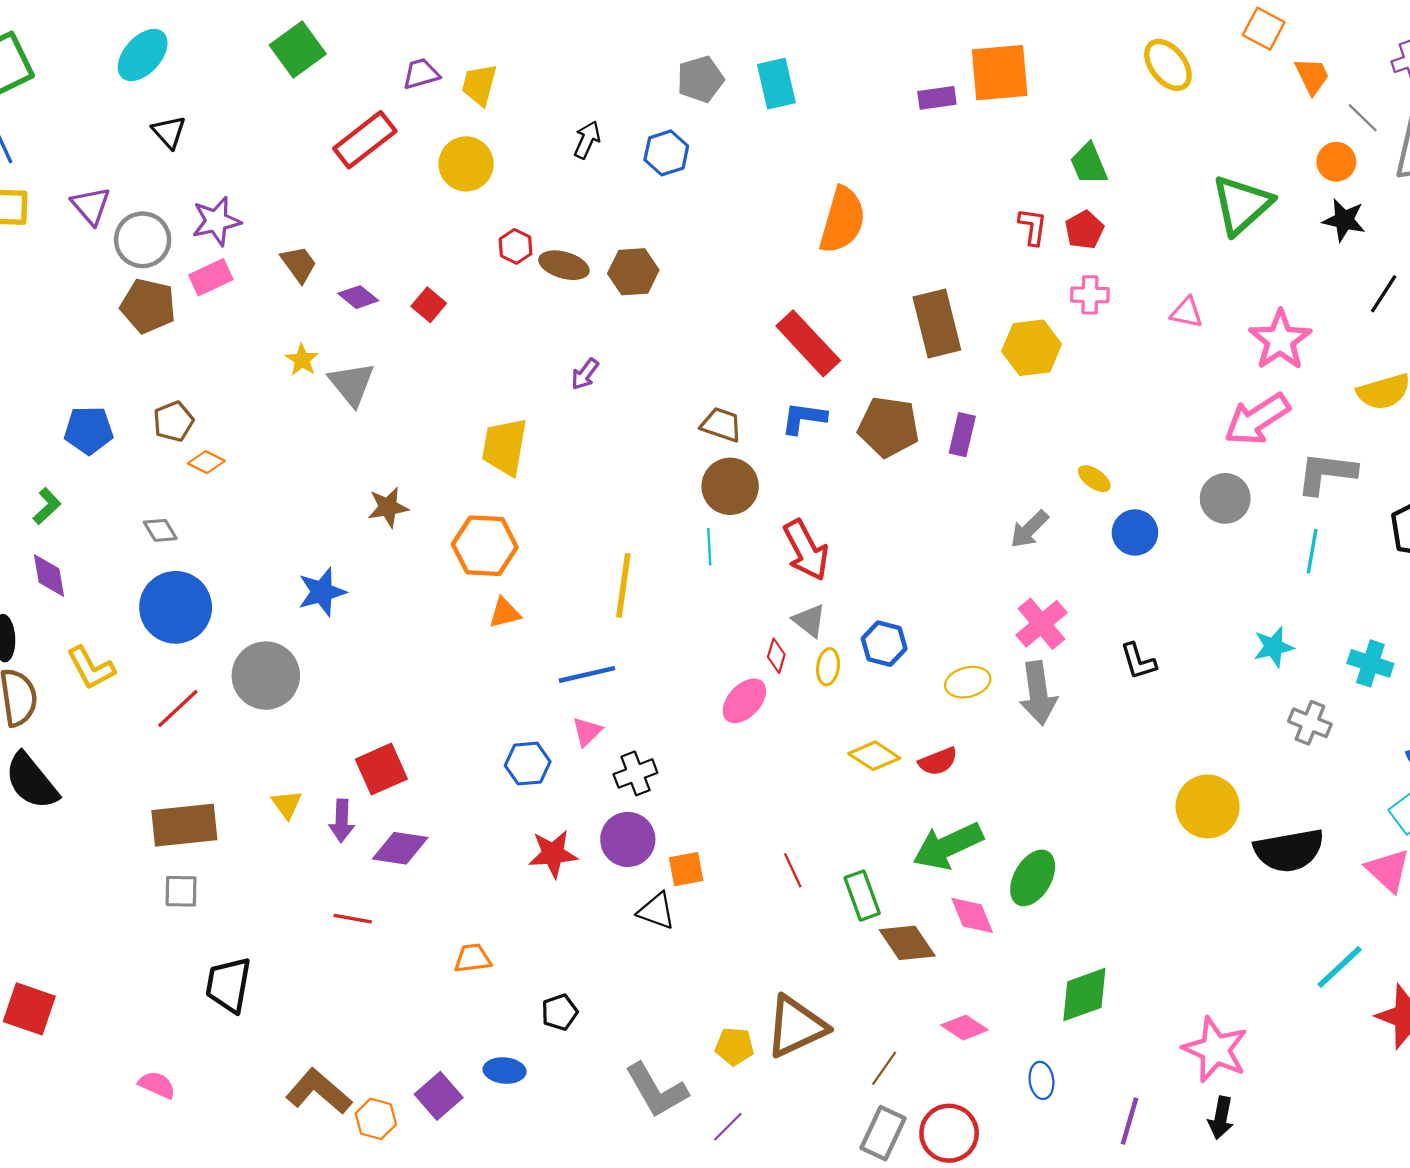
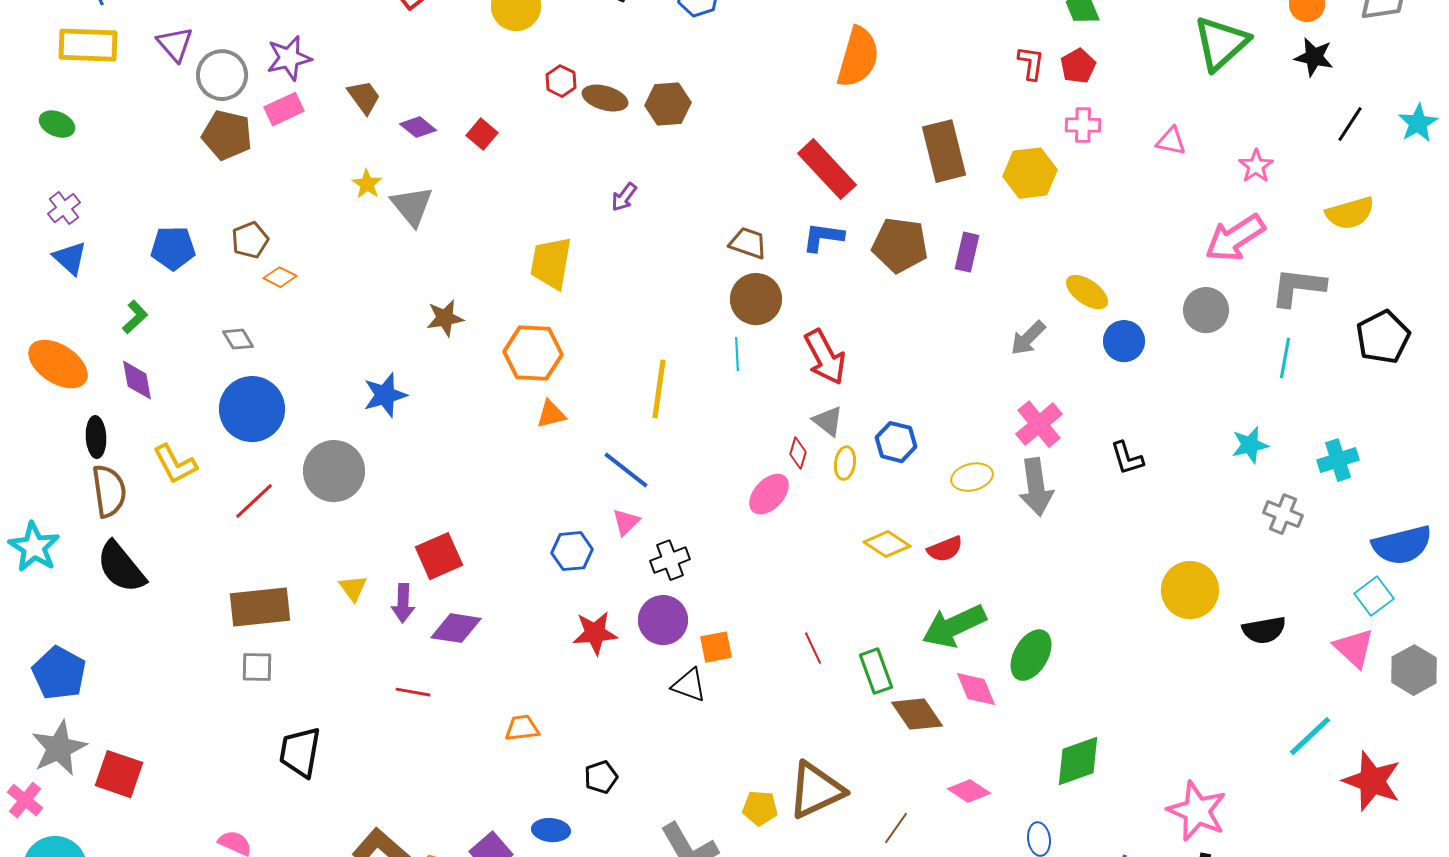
pink star: (1280, 340) -> (1256, 166), size x0.6
yellow ellipse: (1094, 479) -> (1087, 292), size x1.4
cyan cross: (1370, 663) -> (1338, 460), turned -36
blue line: (587, 674) -> (626, 470), turned 51
black semicircle: (1289, 850) -> (1264, 630), size x0.7

